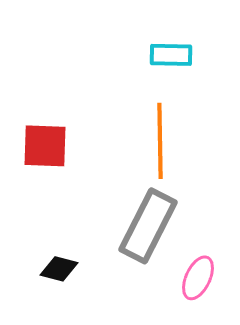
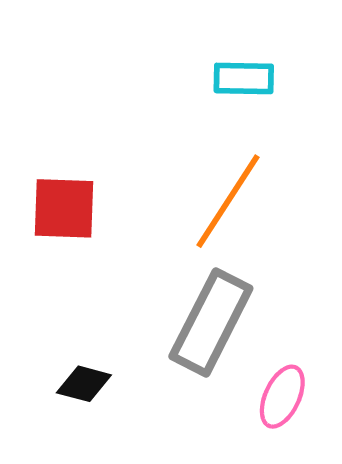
orange line: (160, 141) -> (228, 201), turned 34

